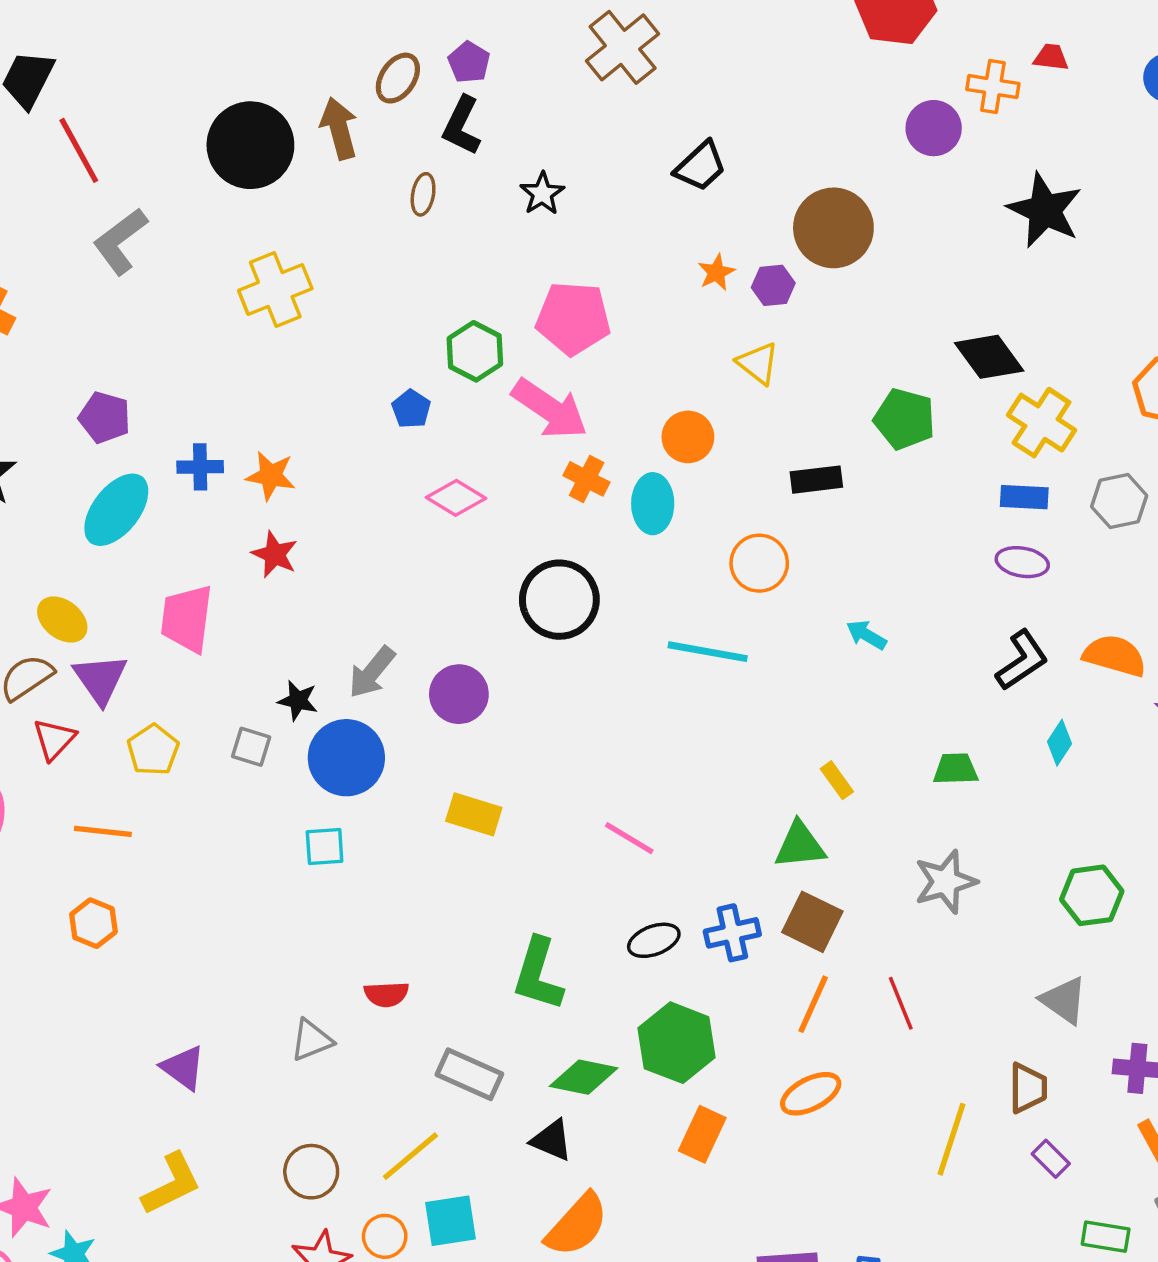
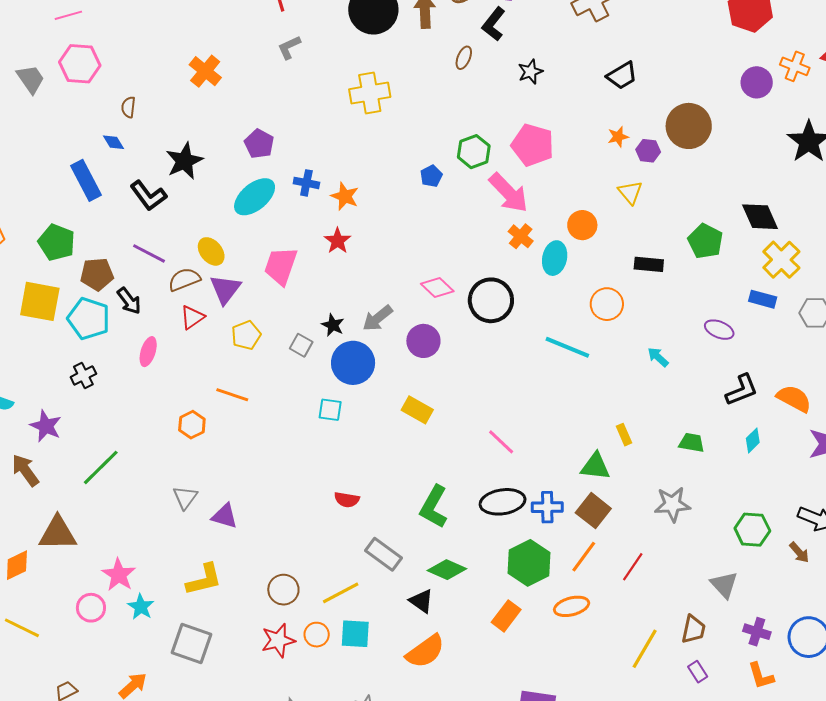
gray L-shape: (120, 241) -> (289, 47), size x0.7
pink diamond: (456, 498) -> (437, 287), moved
purple ellipse: (1022, 562) -> (719, 330), moved
orange line: (103, 831) -> (232, 395), moved
black ellipse: (654, 940) -> (503, 502), size x1.5
red line: (901, 1003) -> (633, 567), turned 44
gray triangle: (312, 1040) -> (185, 497), moved, turned -44
green hexagon: (677, 1043) -> (529, 563), moved
purple triangle: (183, 1068) -> (225, 516), turned -32

